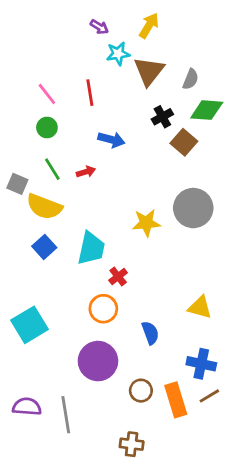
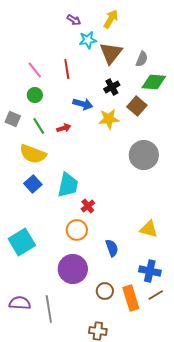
black cross: (162, 117) -> (112, 87), moved
gray square: (17, 184) -> (13, 119), moved
yellow star: (146, 223) -> (109, 119), moved

